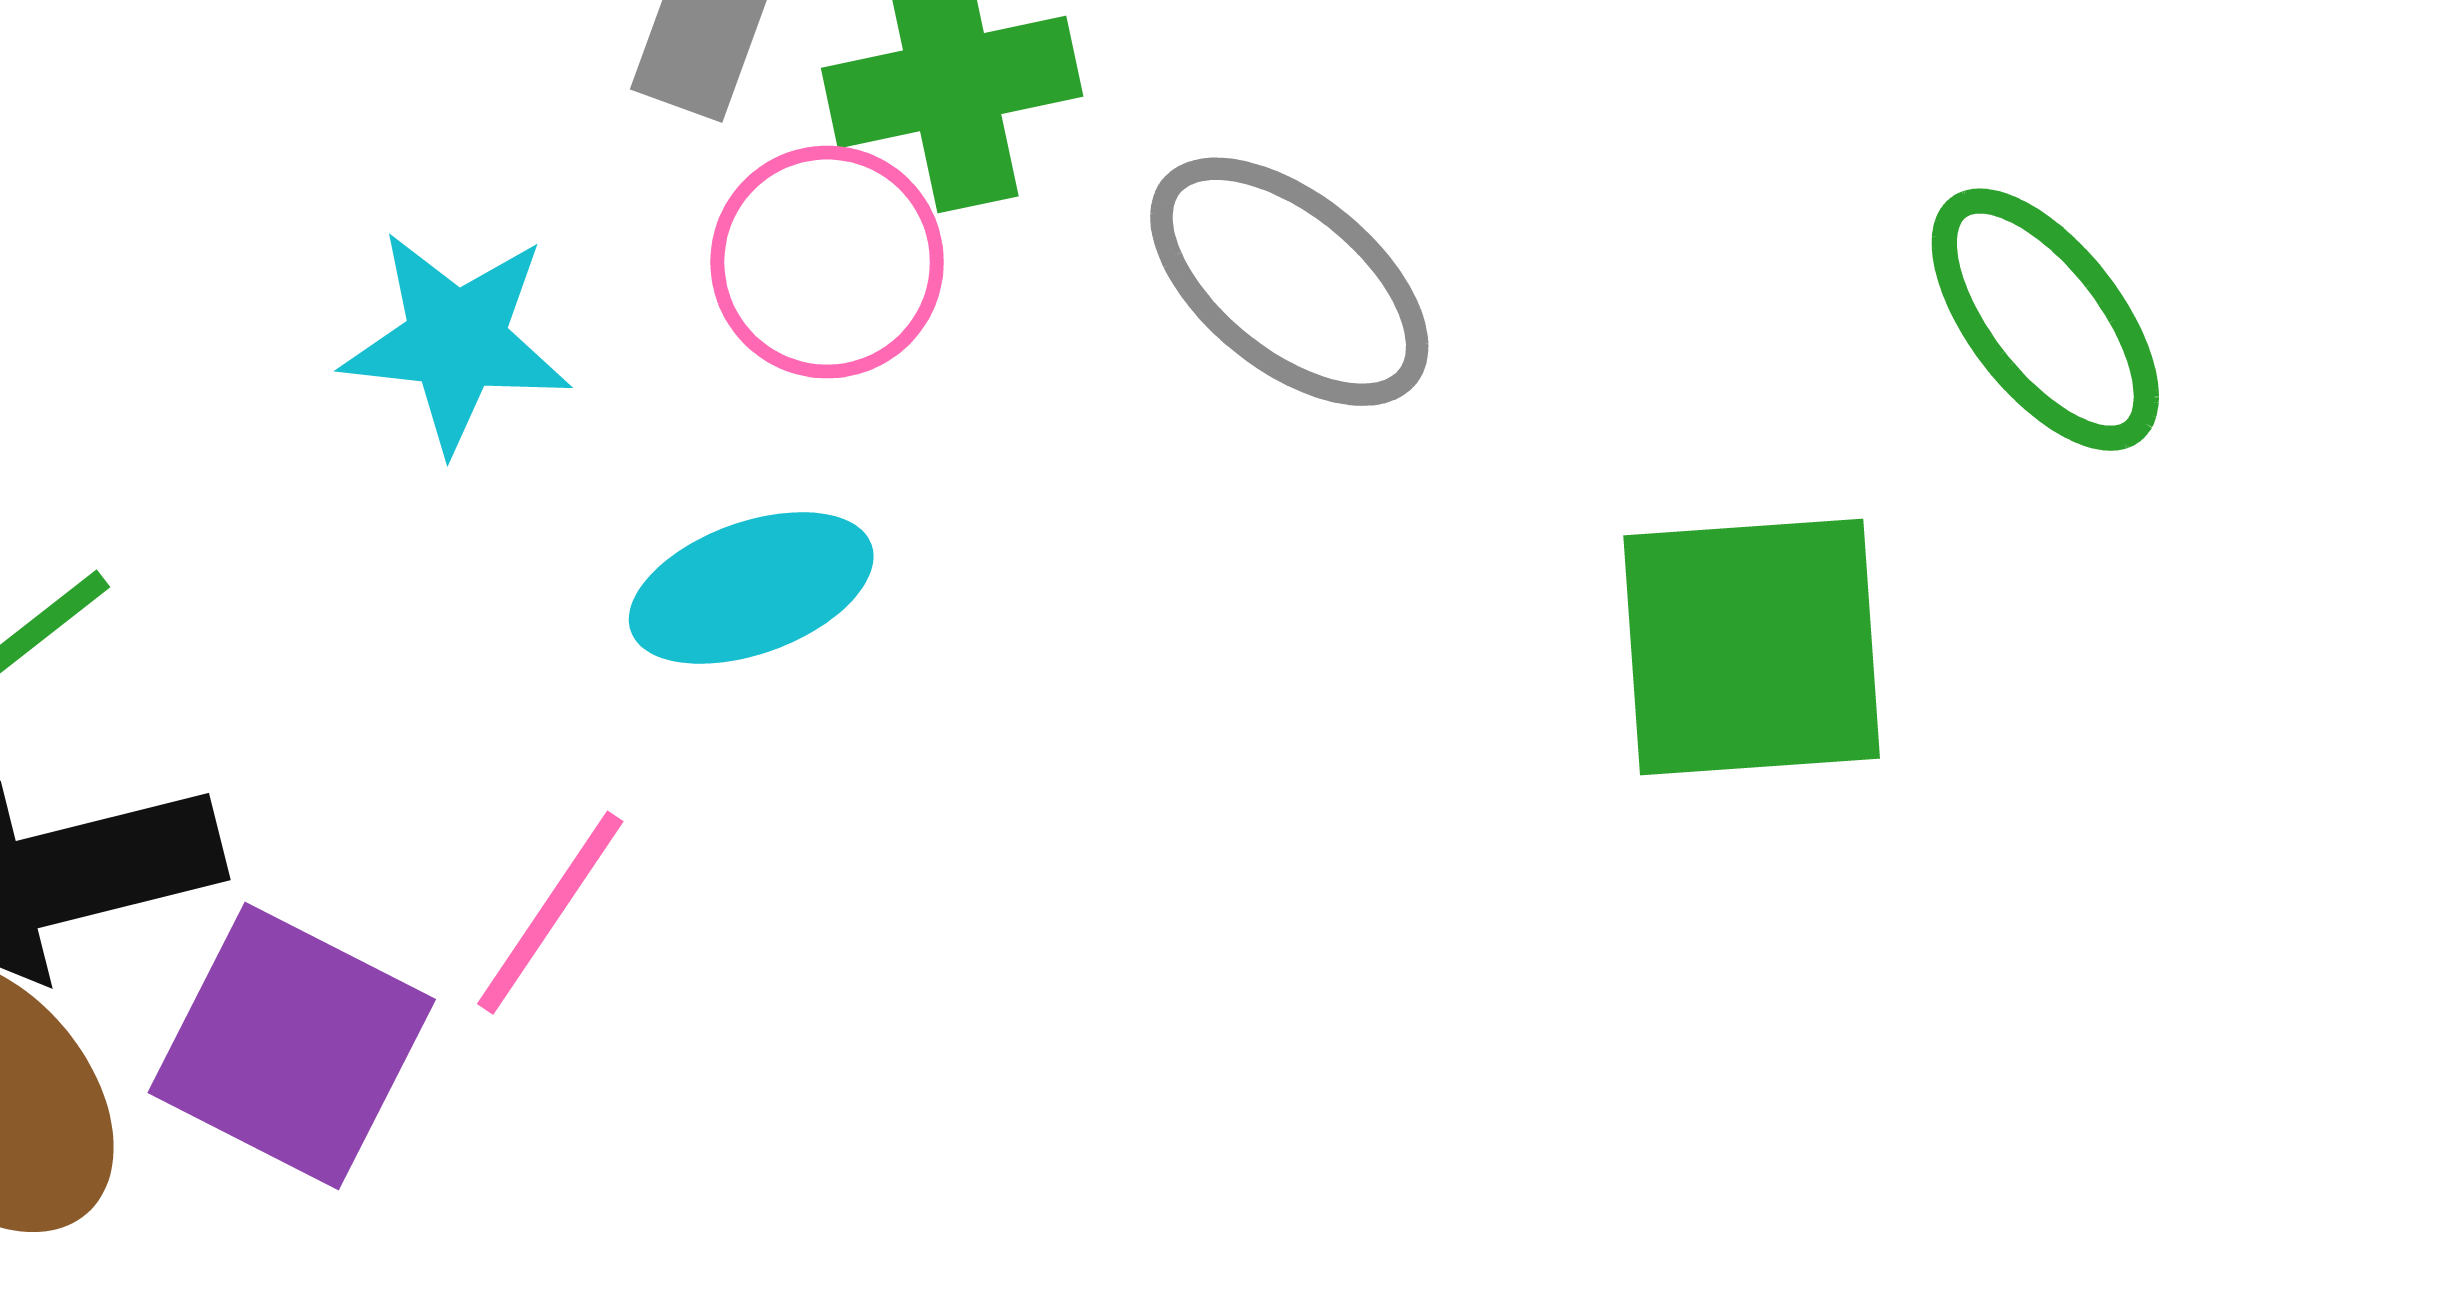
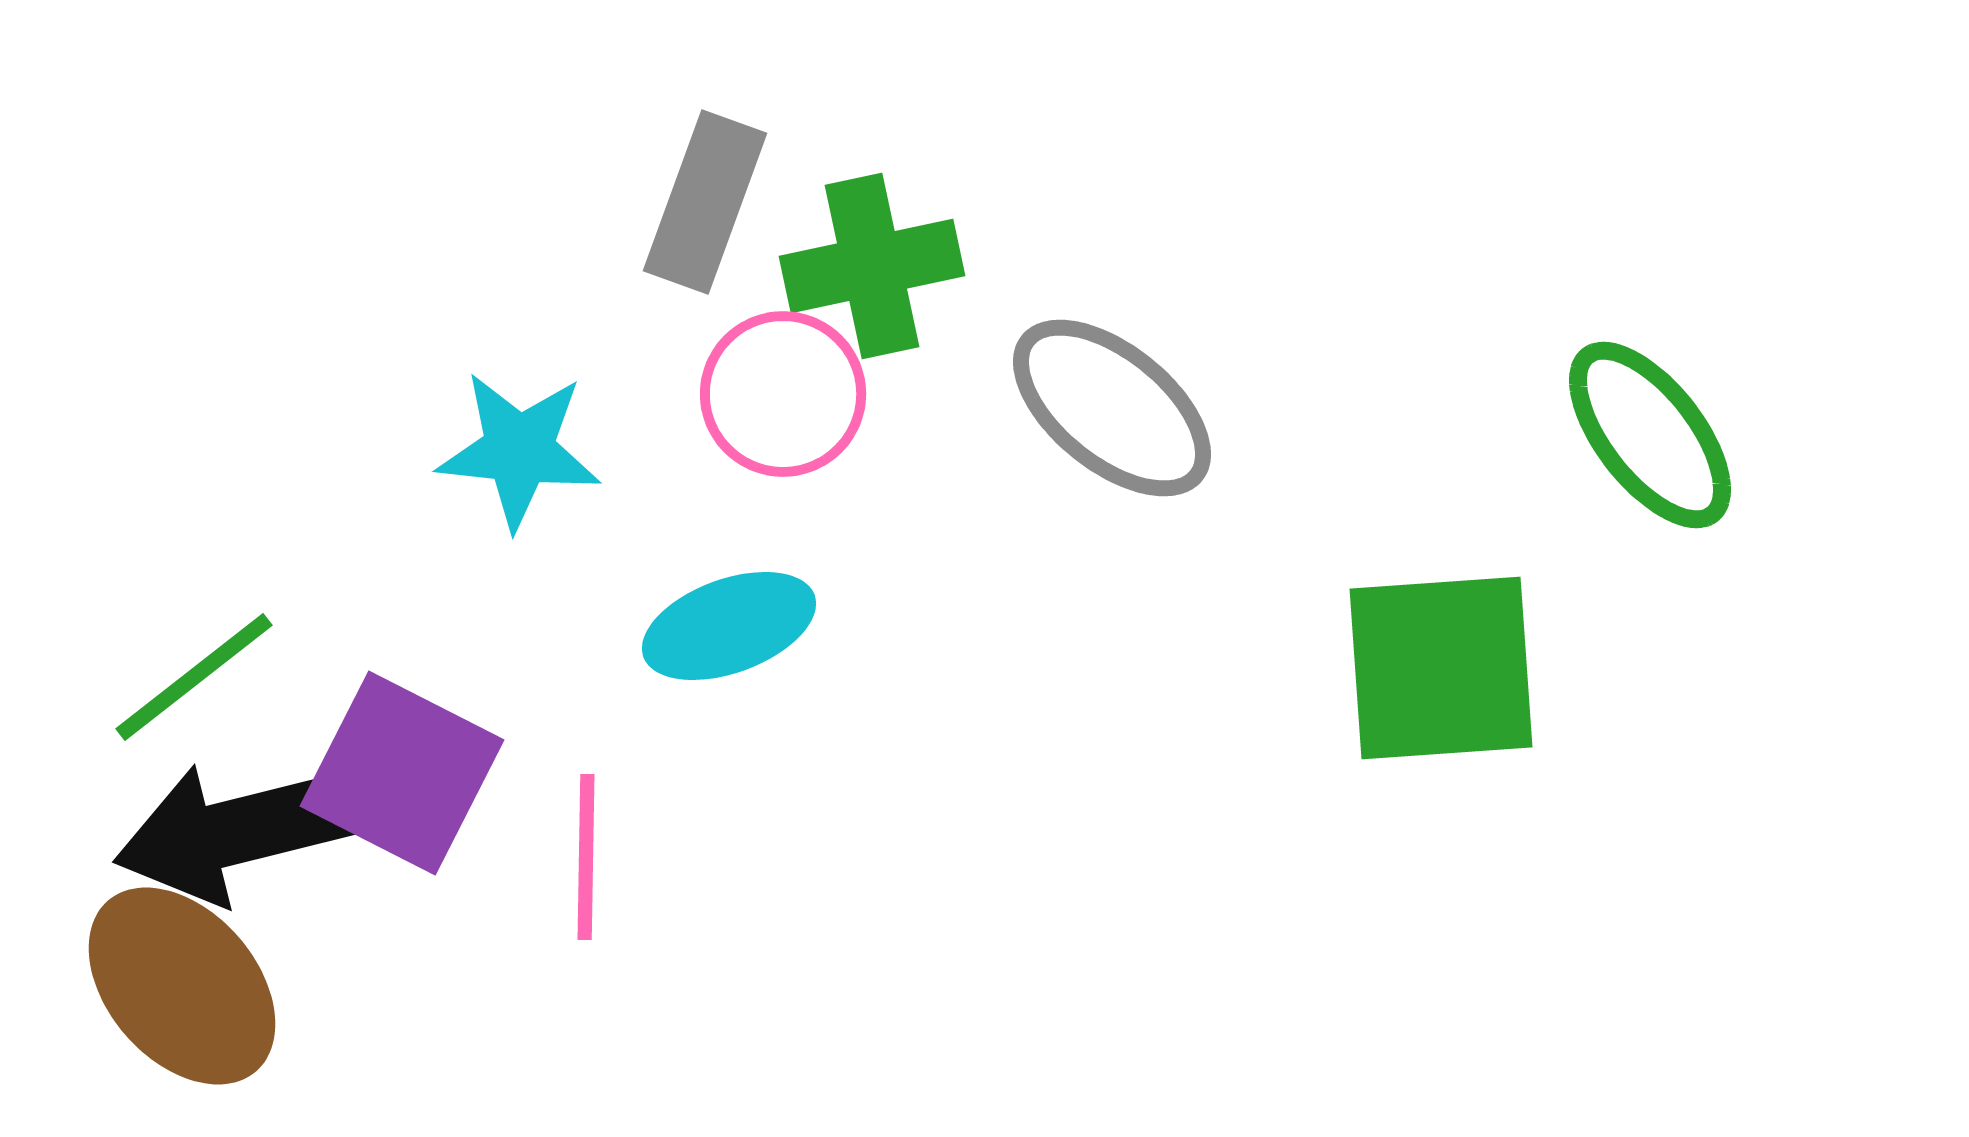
pink line: (550, 913) -> (586, 857), turned -33
purple square: (292, 1046) -> (402, 773), moved

